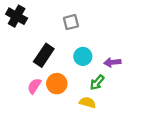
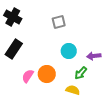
black rectangle: (44, 55) -> (14, 49), moved

